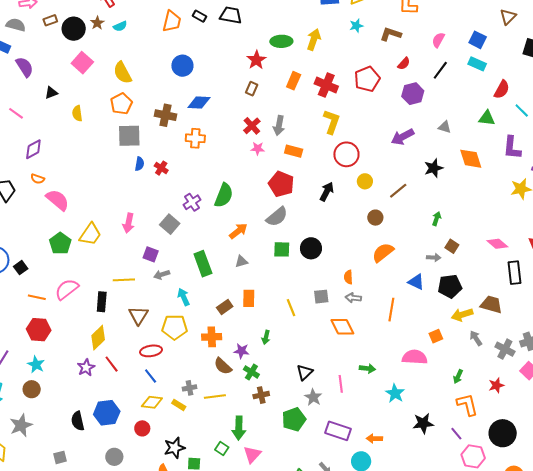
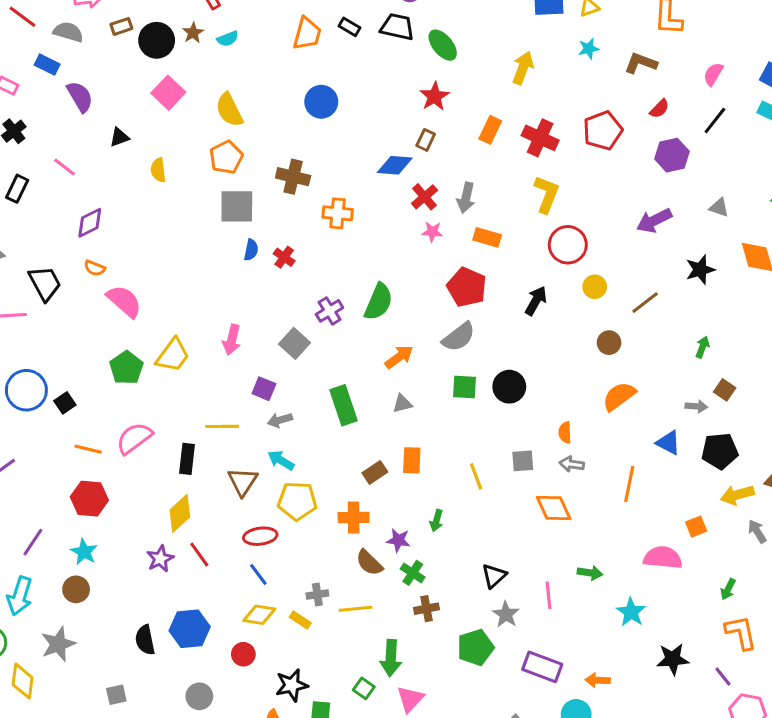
green ellipse: (281, 41) -> (443, 45), moved, turned 50
blue diamond: (199, 102) -> (395, 165), moved
cyan arrow: (184, 297) -> (281, 460), moved, turned -36

